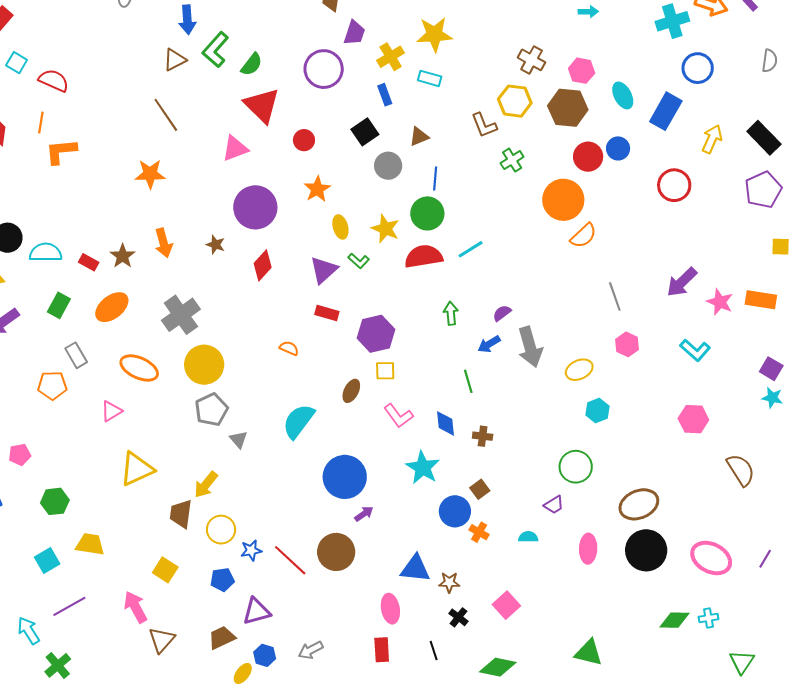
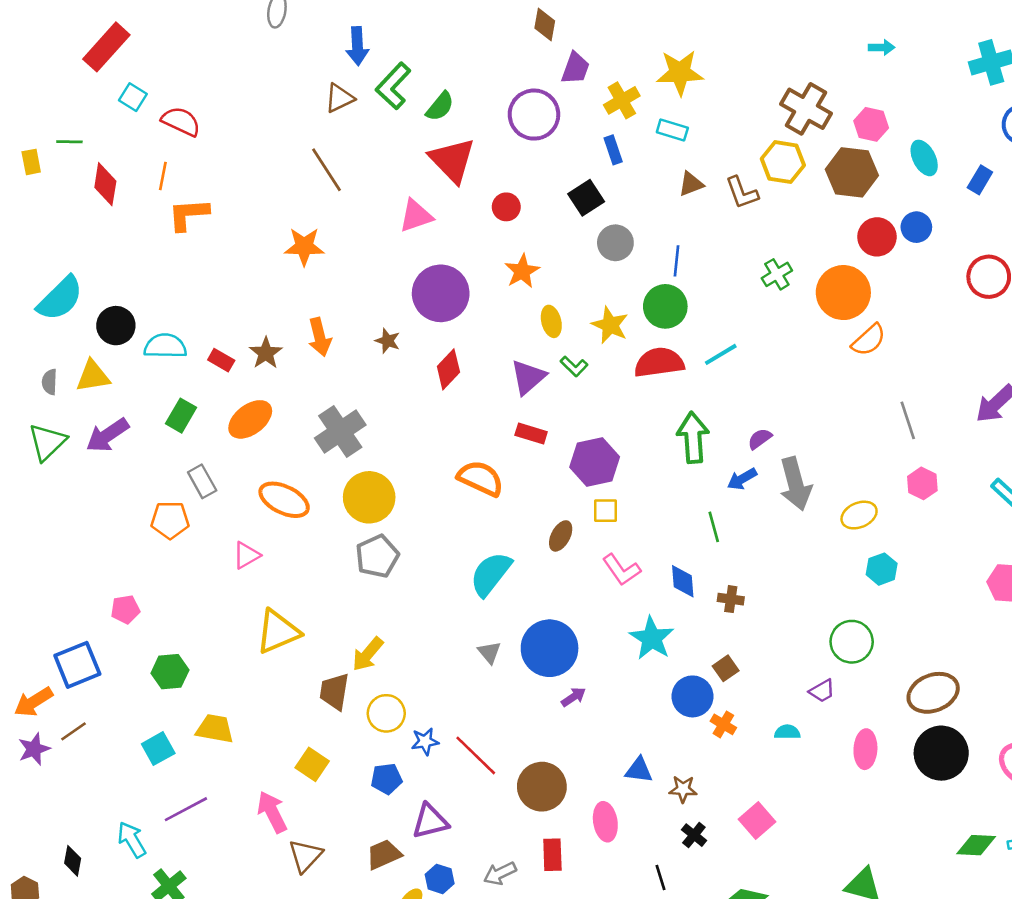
brown cross: (532, 60) -> (806, 109), size x1.4
blue rectangle: (666, 111) -> (980, 180), size x0.6
brown triangle: (419, 137) -> (691, 184), moved
green cross: (512, 160) -> (777, 274), moved
green arrow: (451, 313) -> (693, 438), size x1.6
orange semicircle: (289, 348) -> (481, 478), size x1.8
gray triangle: (239, 439) -> (489, 652), moved
brown circle: (336, 552) -> (542, 787), moved
blue triangle: (415, 569) -> (639, 770), size x0.7
red rectangle: (382, 650) -> (552, 855), moved

